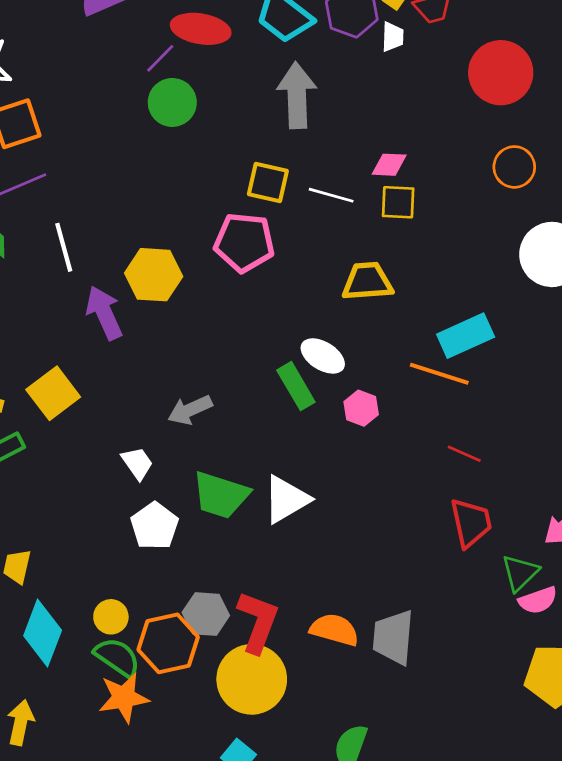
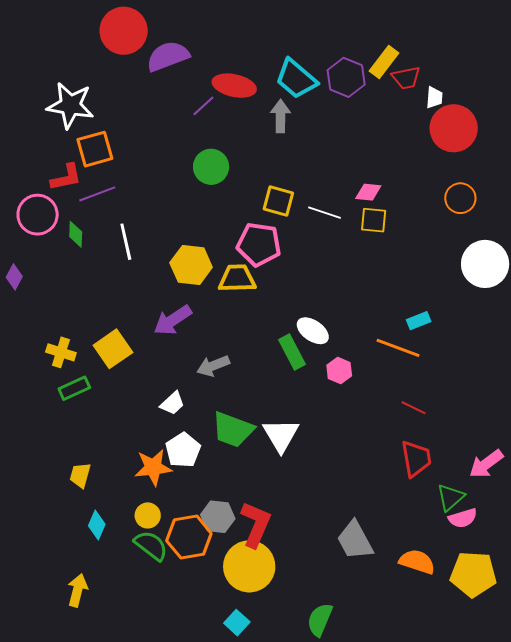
white trapezoid: (393, 37) -> (434, 97), moved
gray arrow: (297, 95) -> (281, 116), moved, size x0.7
green circle: (172, 102) -> (211, 167), moved
yellow trapezoid: (367, 281) -> (237, 279), moved
purple arrow: (104, 313) -> (173, 320), moved, turned -102
cyan rectangle: (466, 336) -> (419, 321), size x0.6
white trapezoid: (137, 463) -> (173, 403), turned 80
white triangle: (286, 499) -> (281, 435), turned -33
orange semicircle: (334, 630) -> (417, 562), moved
cyan diamond: (43, 633) -> (97, 525), size x0.6
gray trapezoid: (393, 637) -> (355, 540), turned -36
orange star: (124, 698) -> (153, 467), moved

